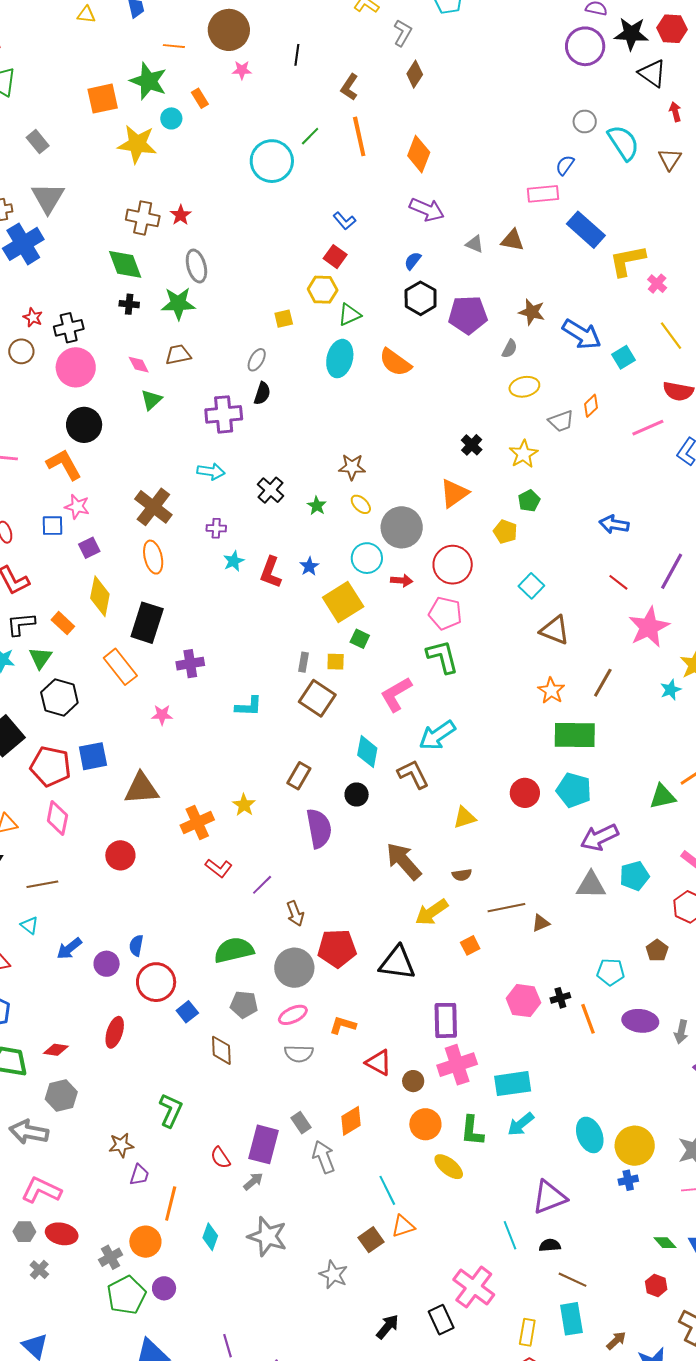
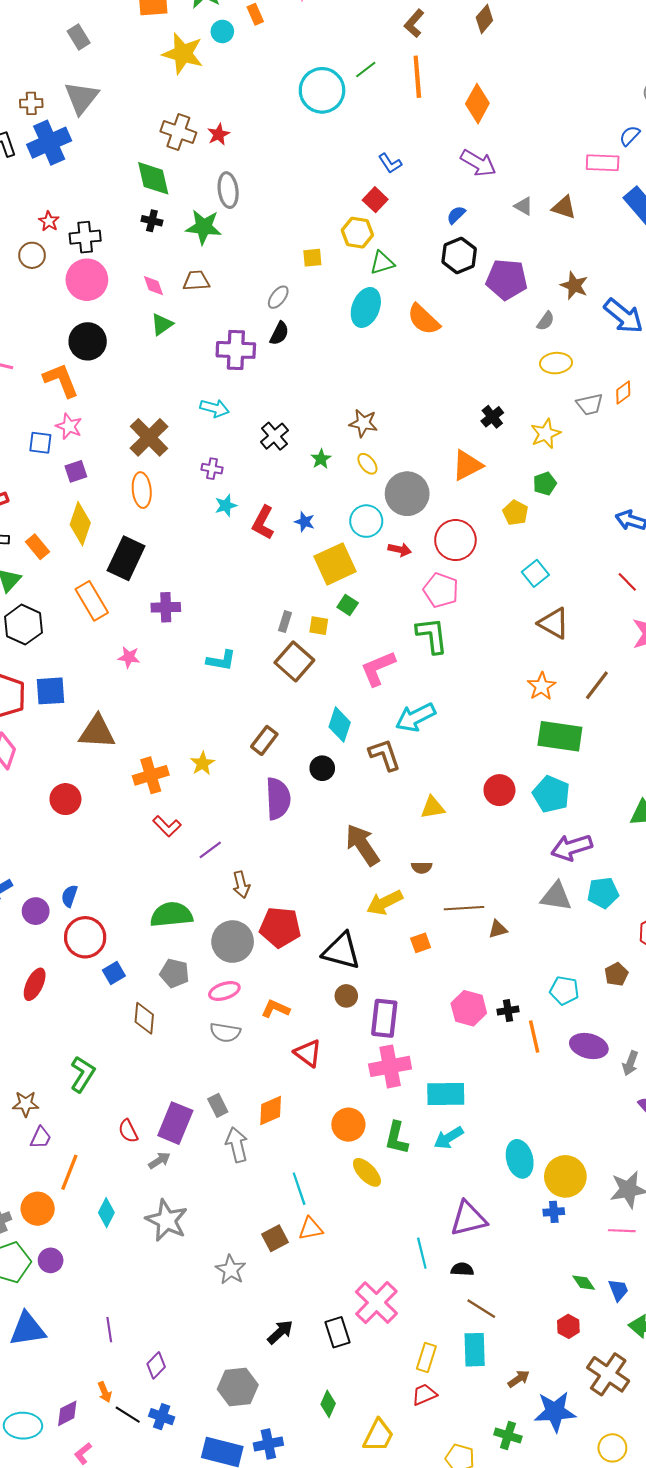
blue star: (309, 566) -> (305, 522), turned -30
brown circle: (413, 1081) -> (346, 996), moved

